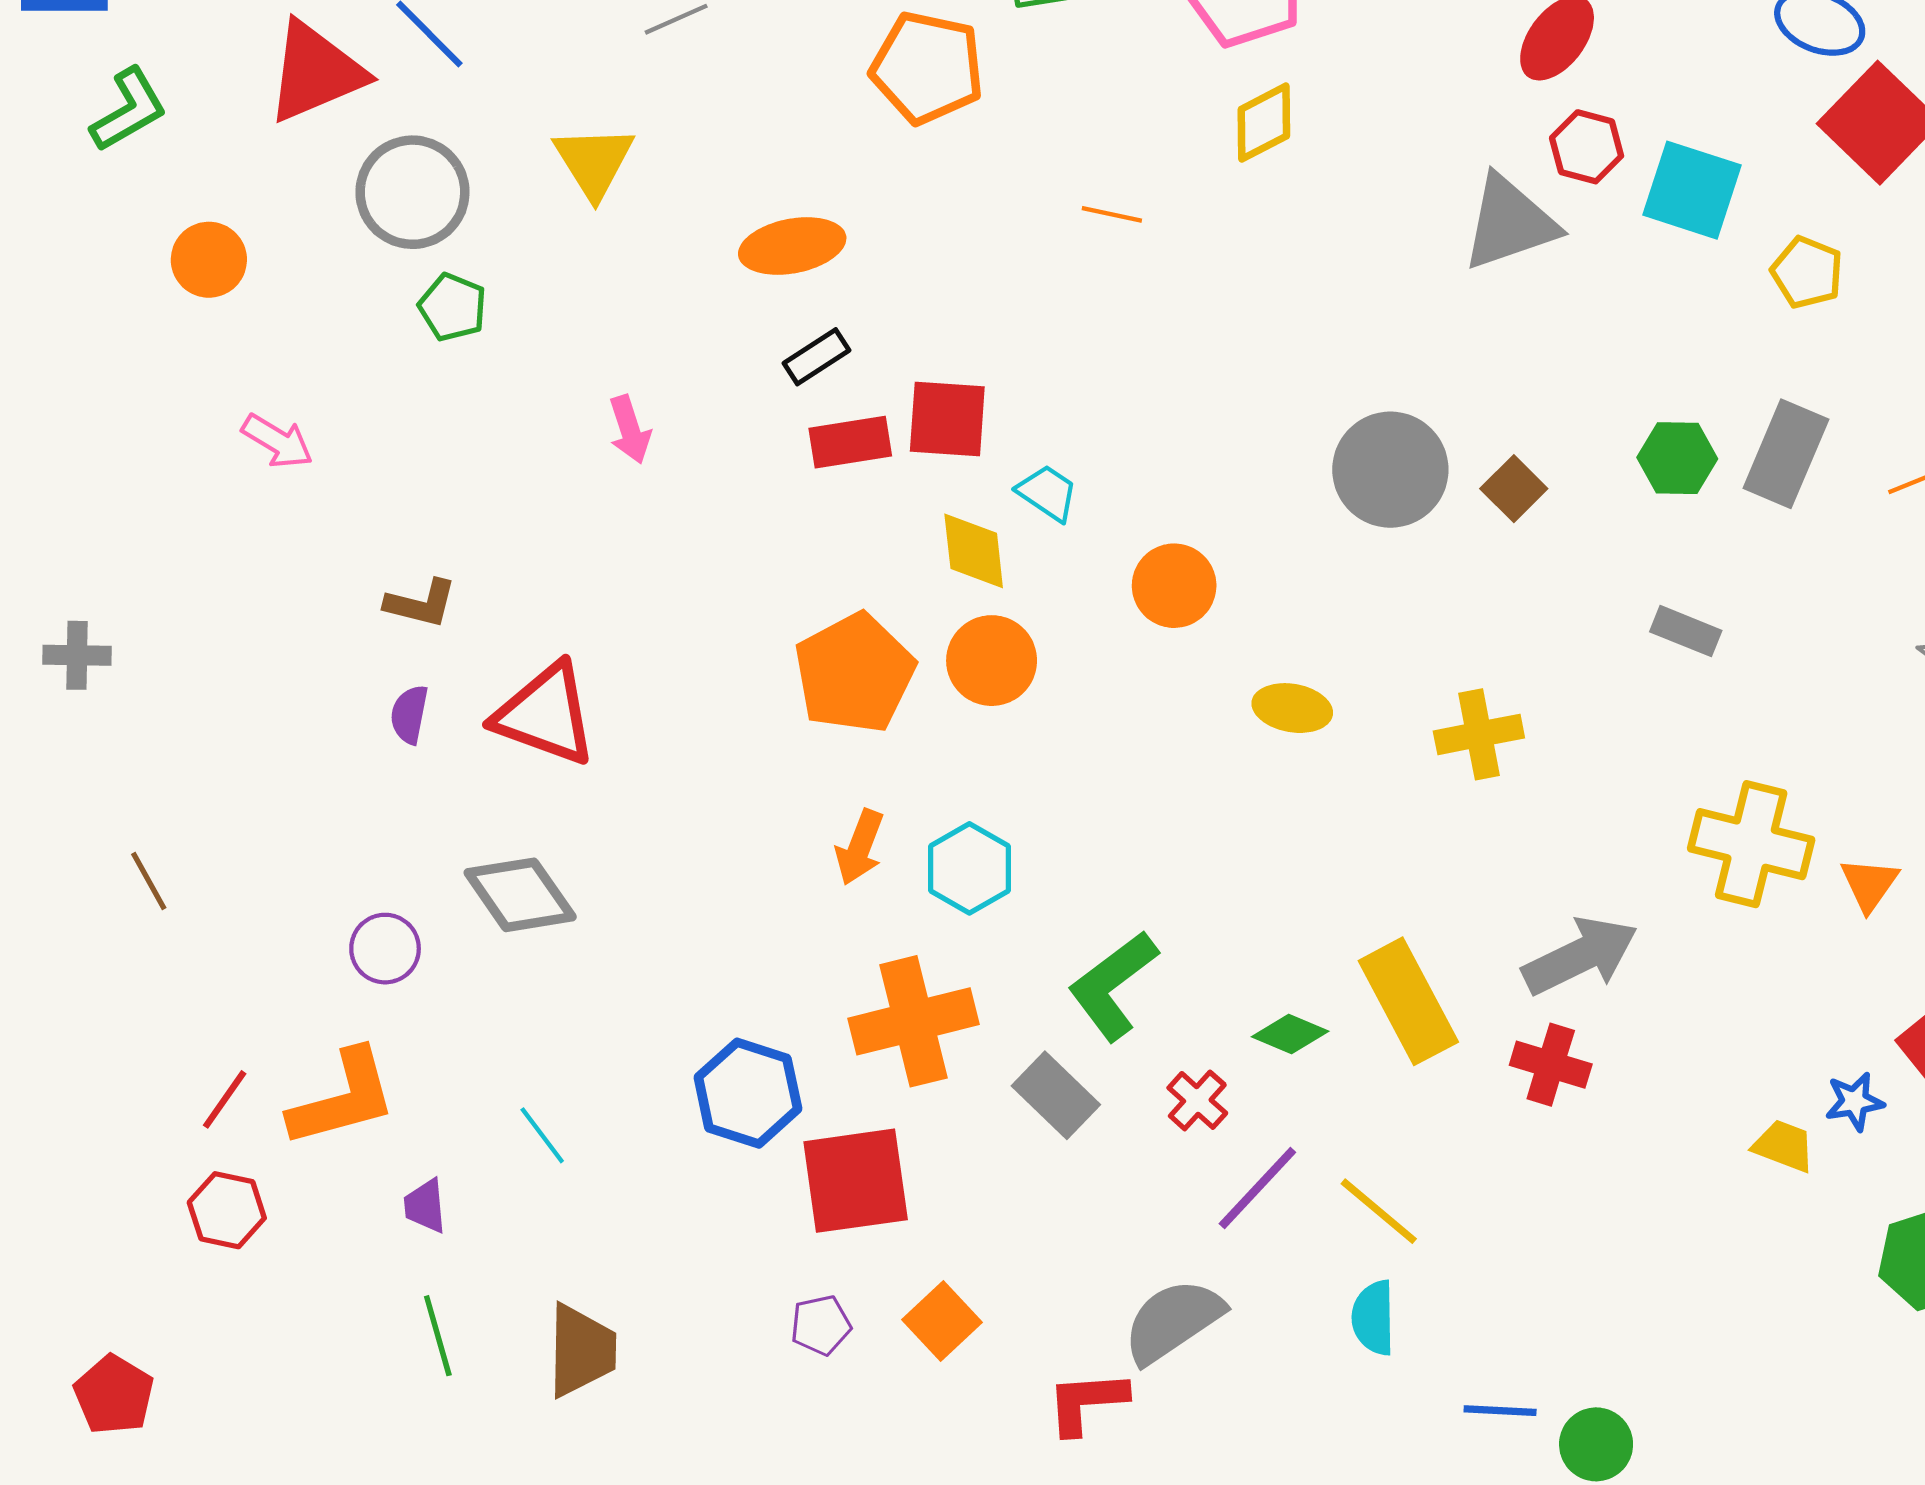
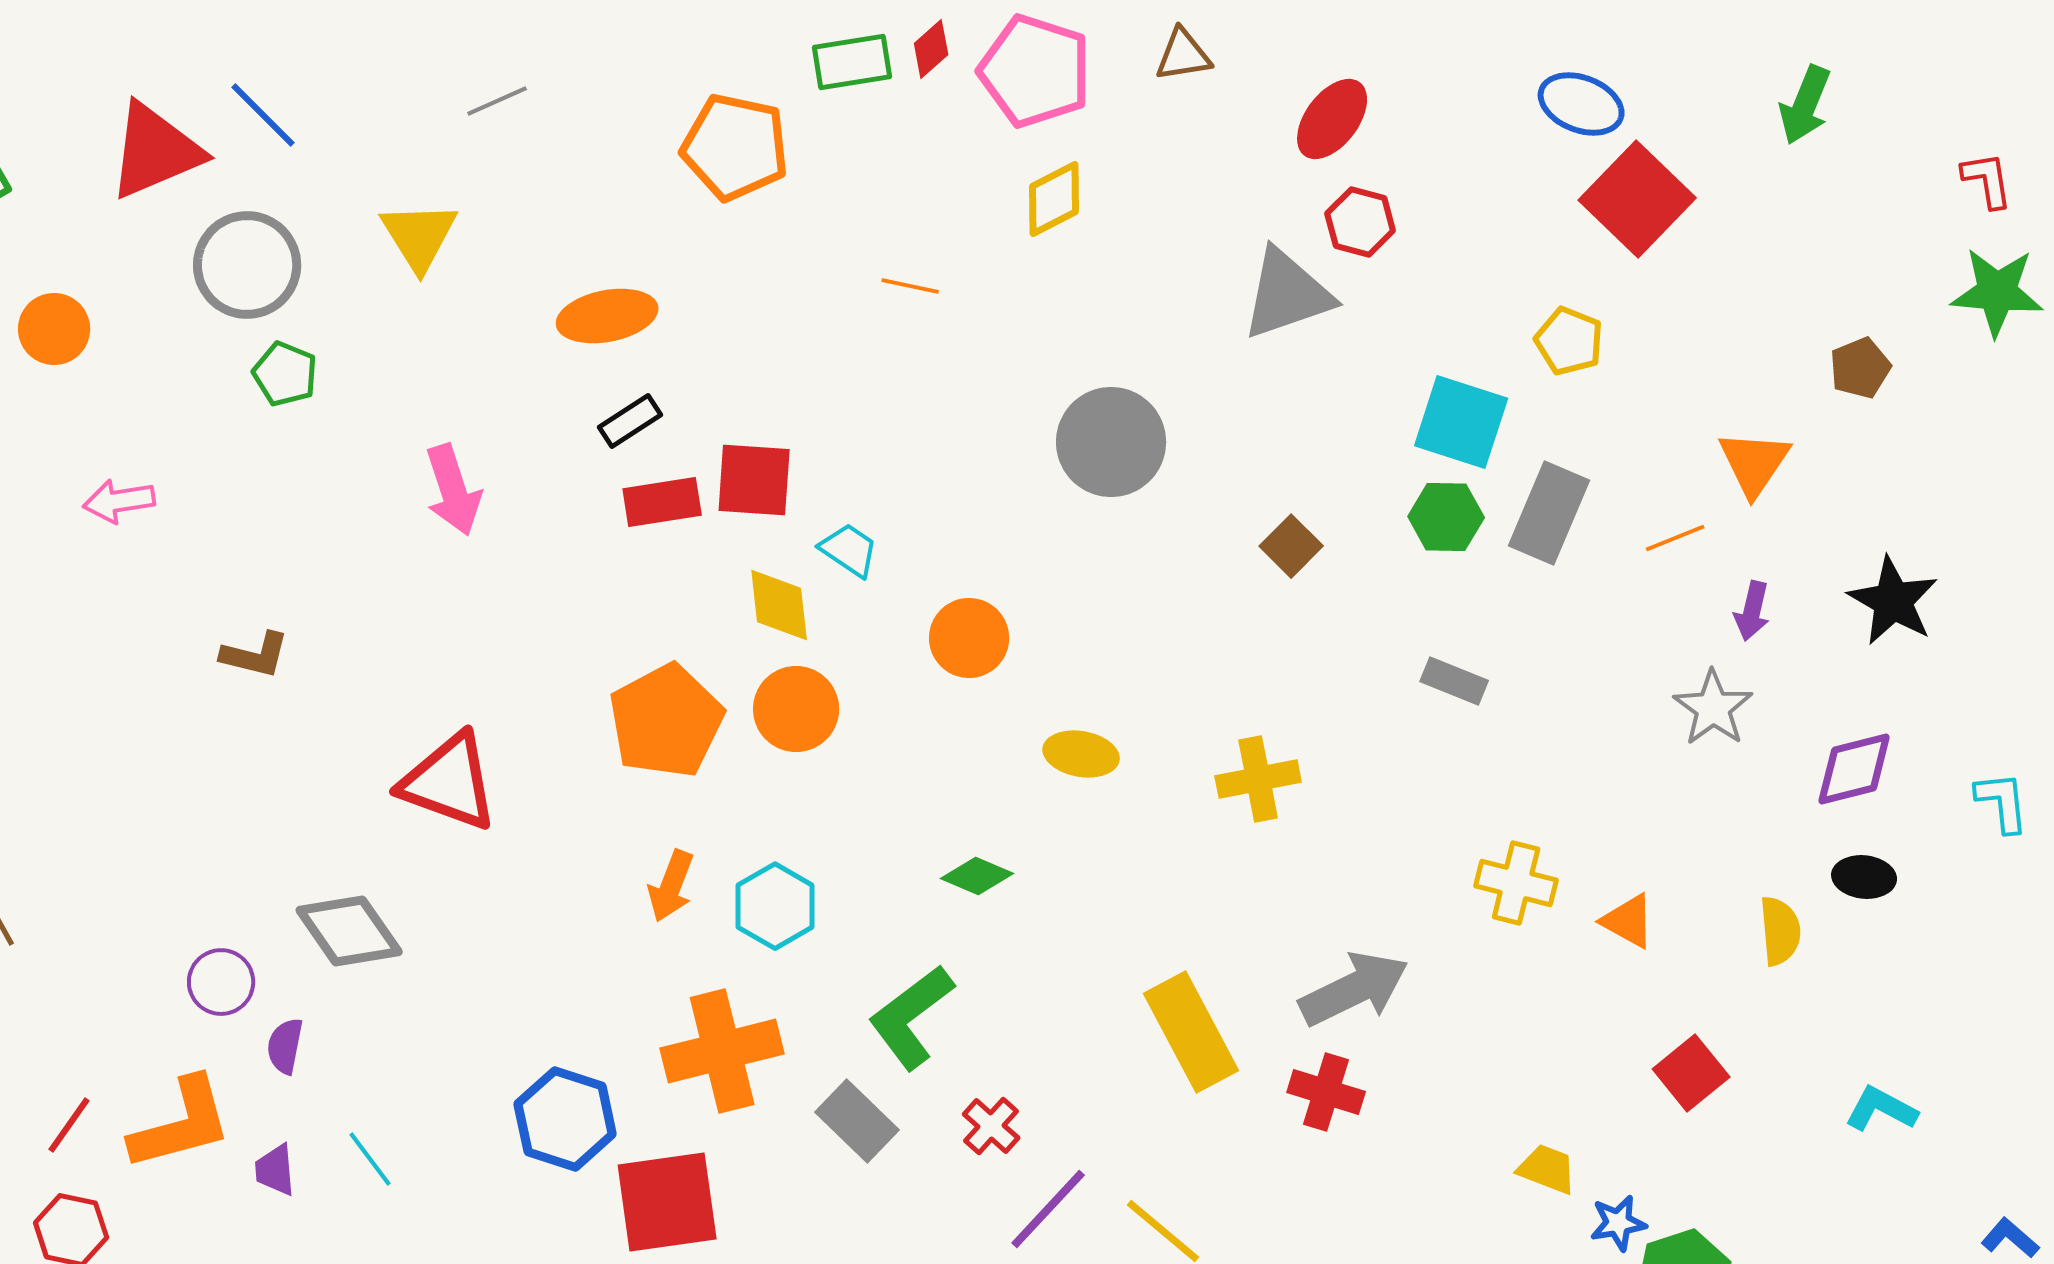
cyan square: (1692, 190) -> (1461, 422), moved
pink arrow: (630, 430) -> (453, 490), size x1.4
pink arrow: (277, 441) -> (119, 501), turned 140
gray circle: (1390, 470) -> (1111, 442), moved
purple semicircle: (409, 714) -> (285, 1046), moved
red triangle: (545, 714) -> (449, 782), moved
yellow cross: (1751, 844) -> (1516, 883), size x0.7
orange triangle: (1869, 884) -> (1628, 921), turned -36
green diamond: (1290, 1034) -> (977, 876), moved
blue star: (1855, 1102) -> (1618, 1223), moved
purple trapezoid: (425, 1206) -> (275, 1170), moved

